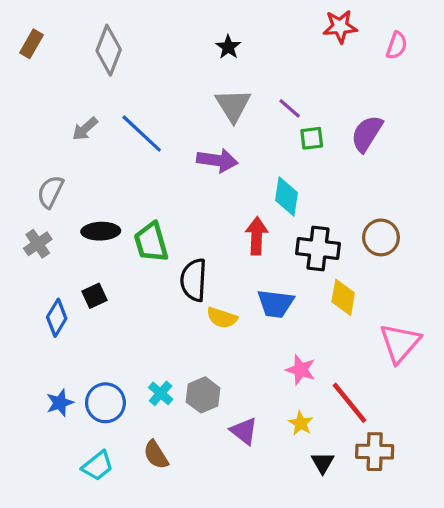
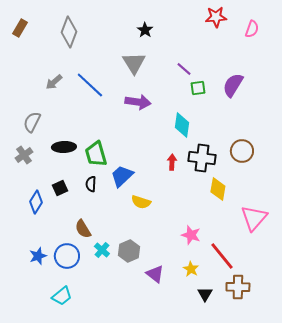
gray triangle: (233, 105) -> (134, 63), moved
red arrow: (257, 236) -> (172, 162), moved, size x0.7
black semicircle: (194, 280) -> (91, 184), moved, size x0.6
blue trapezoid: (275, 304) -> (122, 176), moved, turned 130
brown semicircle: (156, 455) -> (83, 229), moved

